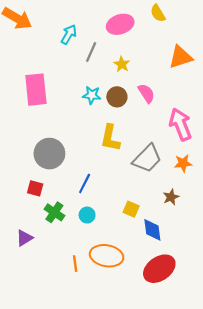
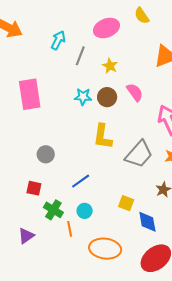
gray circle: (49, 154) -> (46, 154), size x0.6
blue line: (85, 184) -> (81, 181), turned 30
orange line: (75, 264) -> (70, 229), moved

